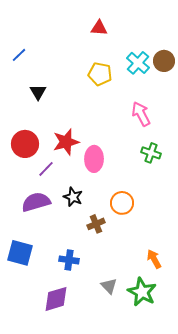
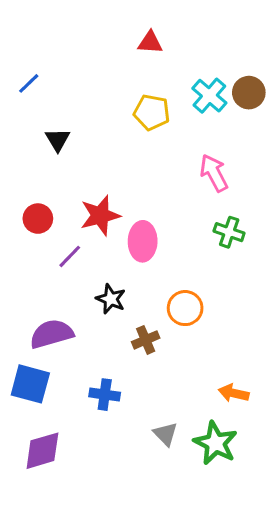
red circle: (25, 144) -> (38, 219), size x0.7
purple semicircle: (36, 202) -> (52, 334), moved
orange arrow: (154, 259) -> (234, 393), turned -48
purple diamond: (56, 299) -> (42, 451), moved

